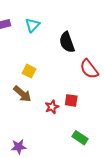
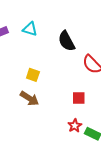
cyan triangle: (33, 25) -> (30, 29), turned -49
red star: (52, 107) -> (75, 126), moved

